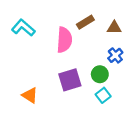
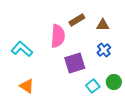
cyan L-shape: (23, 28) -> (22, 49), moved
green circle: (100, 74) -> (114, 82), moved
purple square: (70, 80) -> (75, 63), moved

